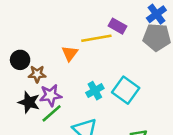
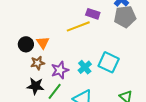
orange triangle: (70, 53) -> (43, 43), moved
black circle: (20, 60) -> (26, 44), moved
purple star: (51, 95) -> (60, 70), moved

